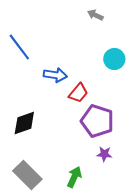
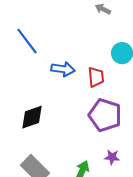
red trapezoid: (78, 93) -> (96, 77), moved, turned -45
purple star: (104, 154) -> (112, 157), moved

